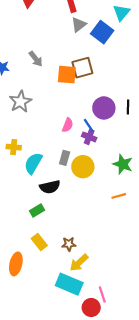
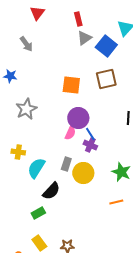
gray arrow: (36, 59) -> (26, 44), moved
brown square: (82, 68) -> (106, 79), moved
purple circle: (104, 108) -> (78, 118), moved
black semicircle: (50, 187) -> (51, 191), turned -36

